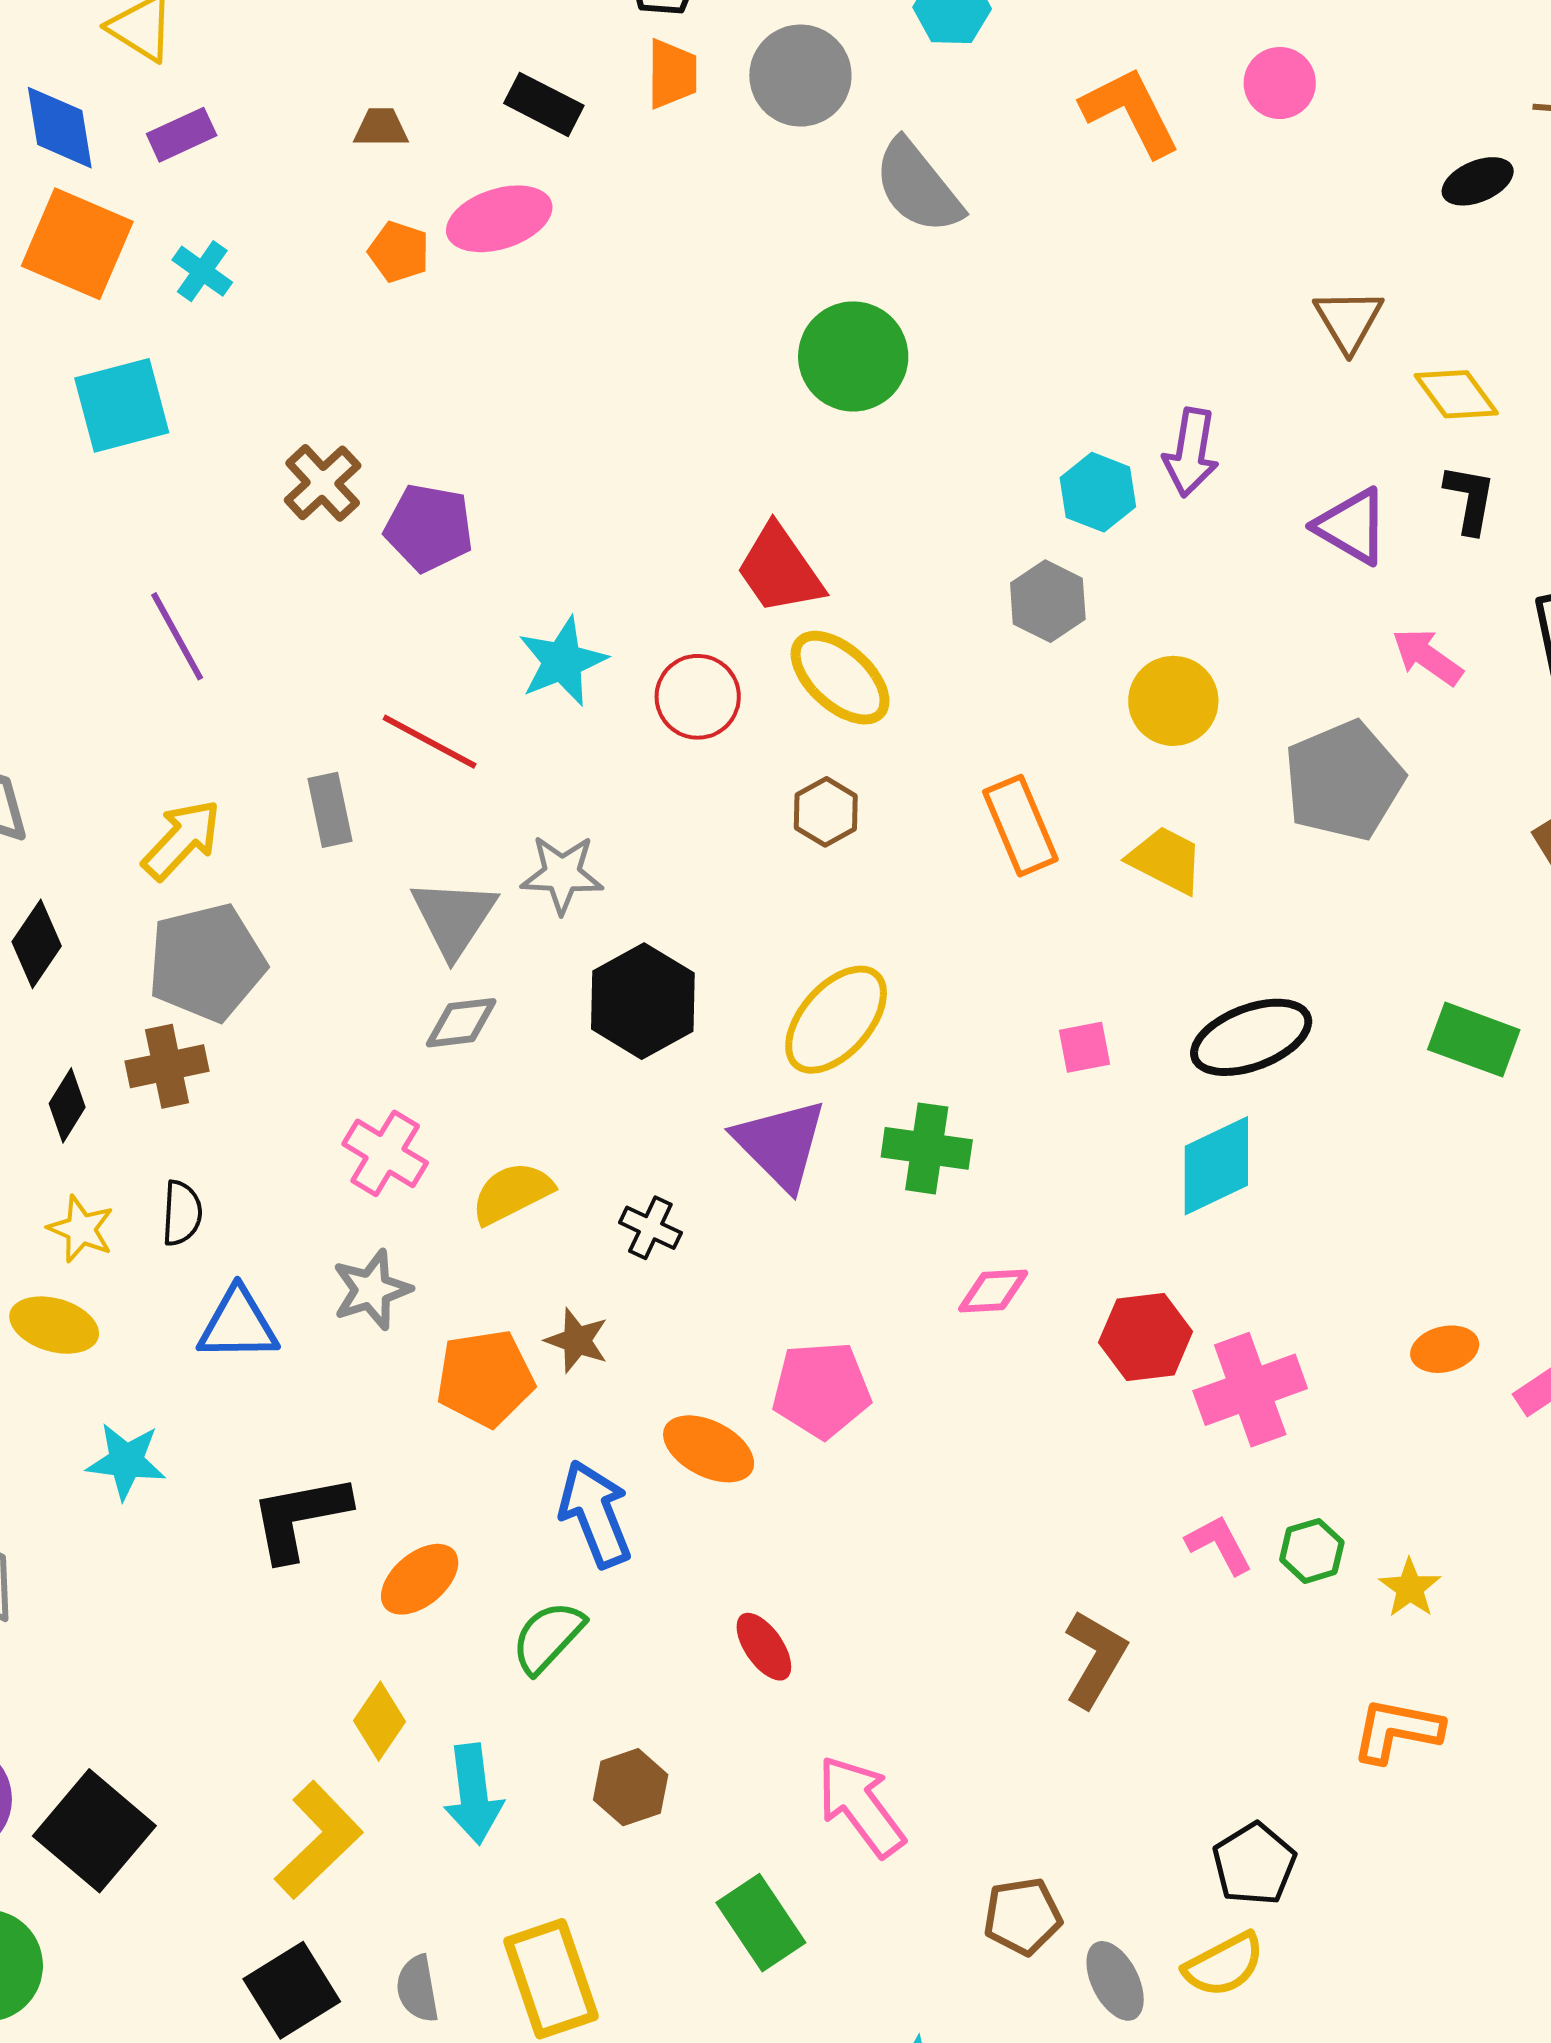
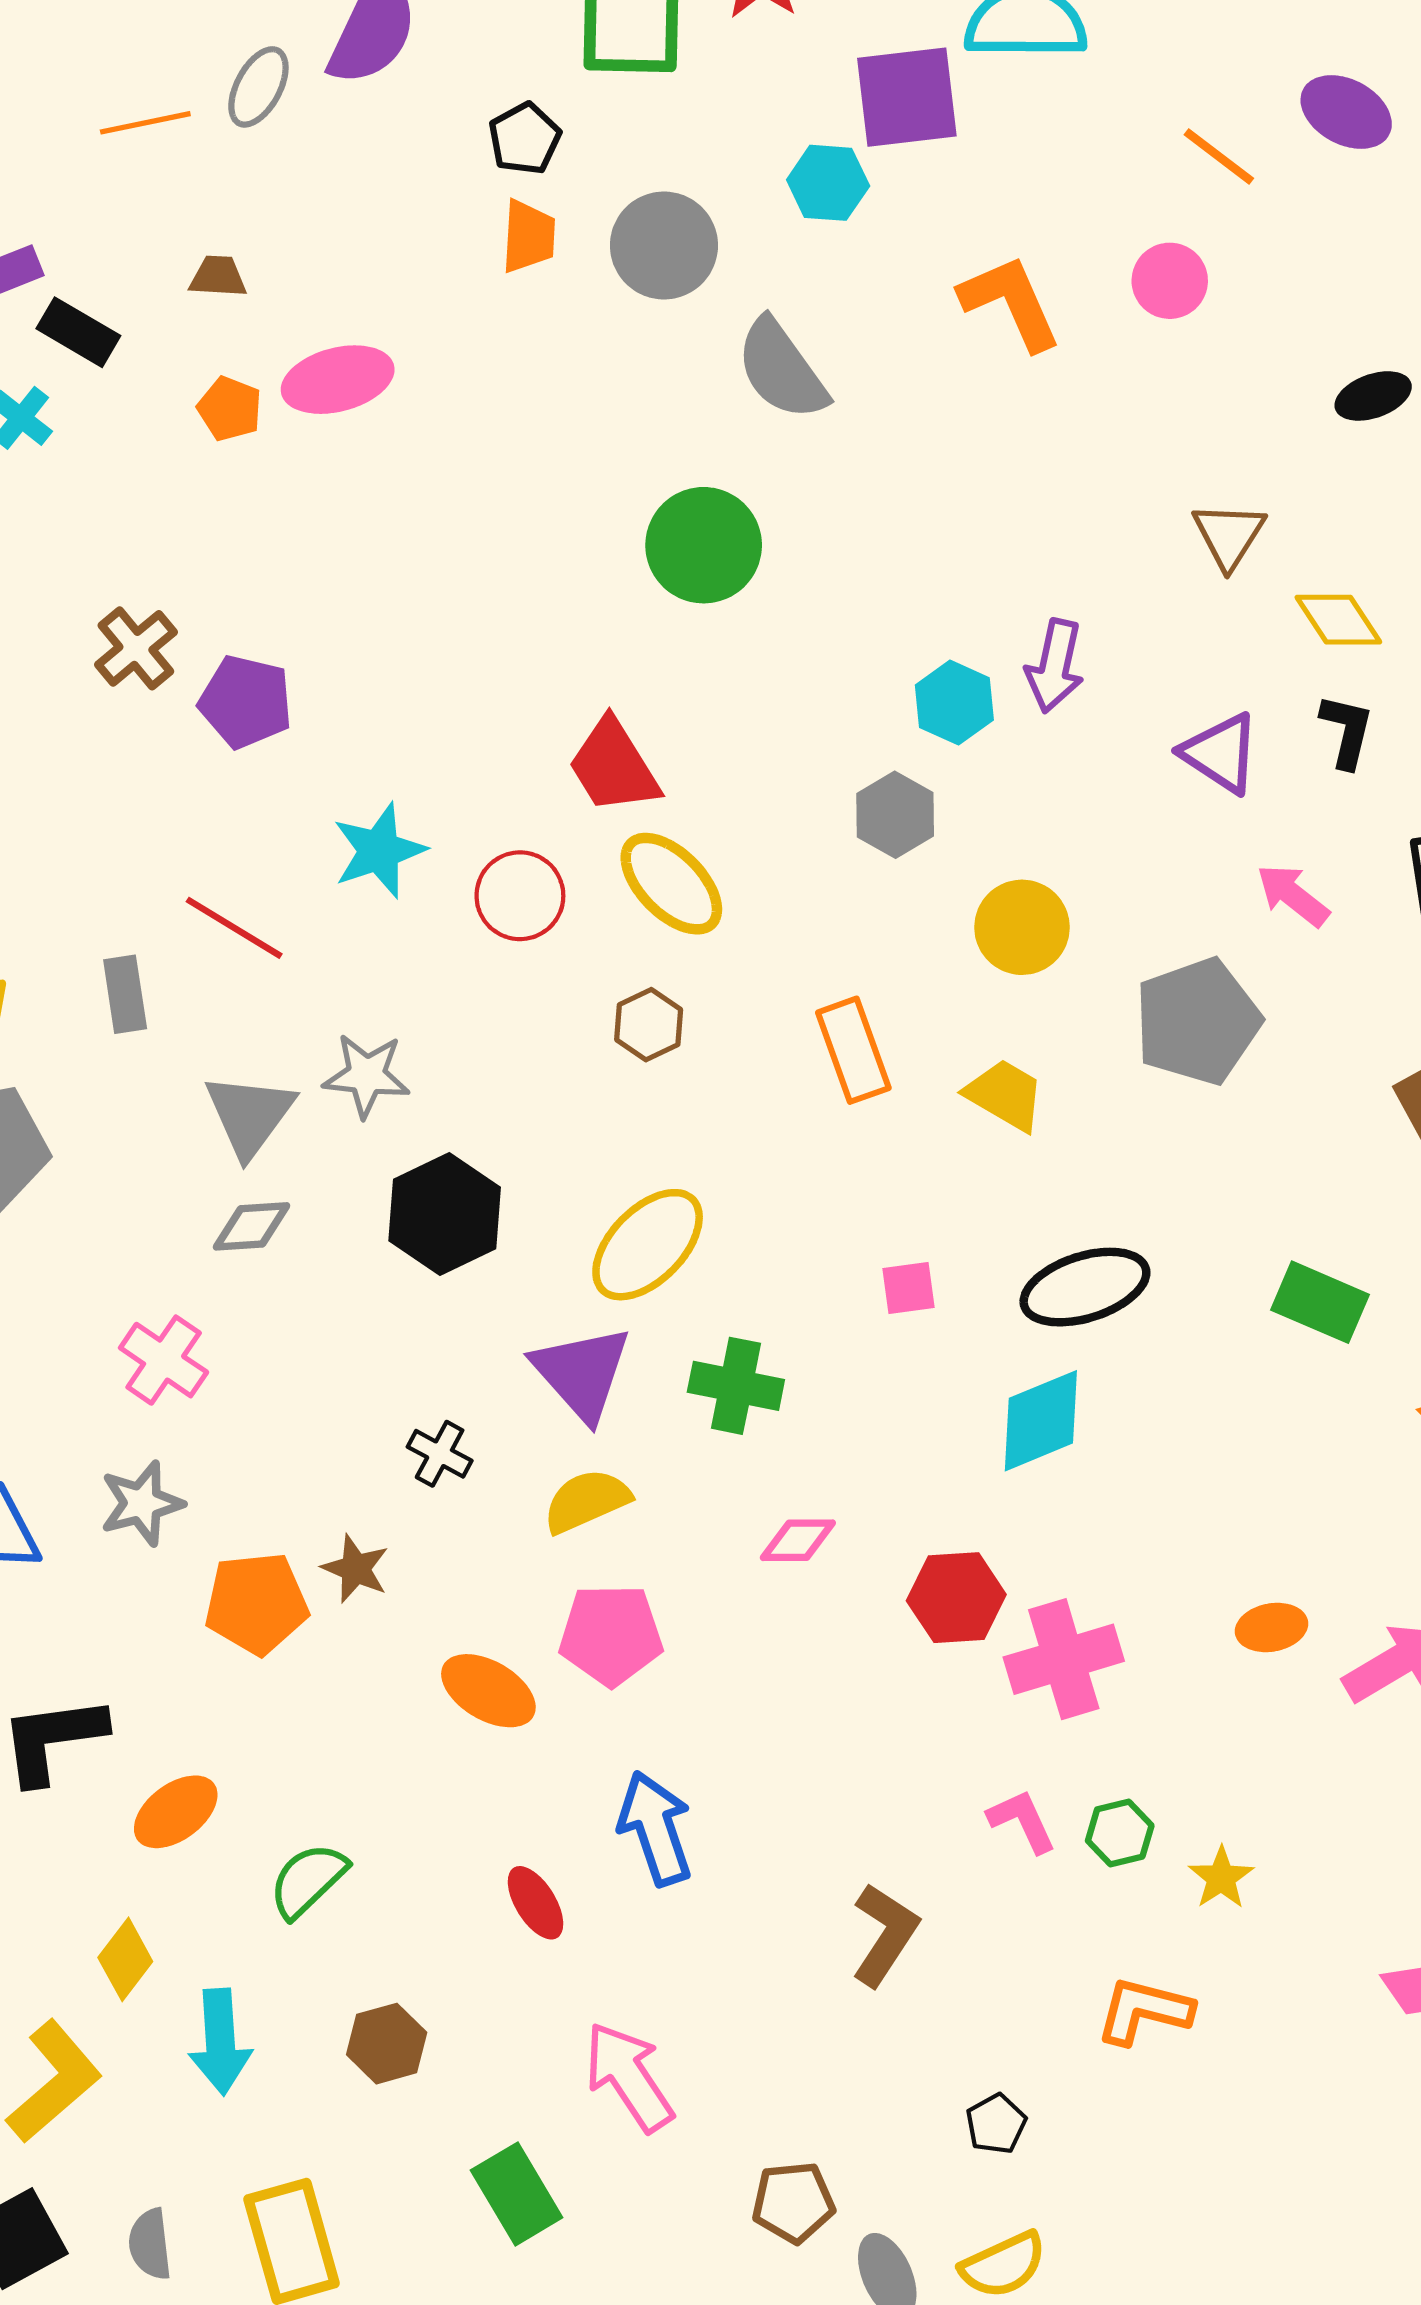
black rectangle: (544, 104) -> (78, 332), moved
yellow semicircle: (512, 1193) -> (587, 1501), moved
blue arrow: (595, 1514) -> (655, 1828), moved
orange L-shape: (1397, 1730) -> (1144, 2011), moved
black pentagon: (1254, 1864) -> (996, 2124), moved, size x0.7

